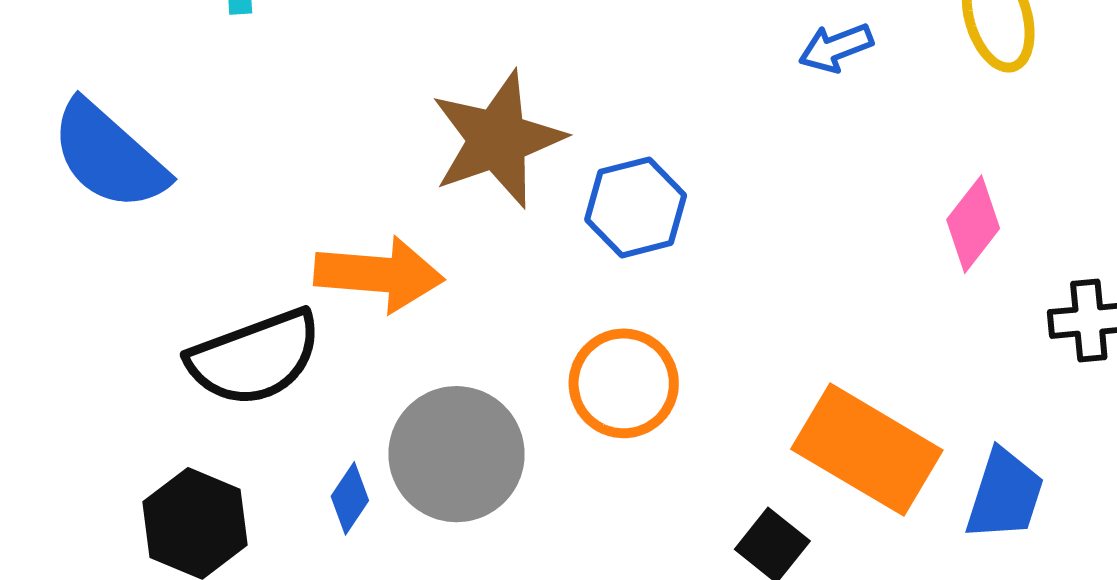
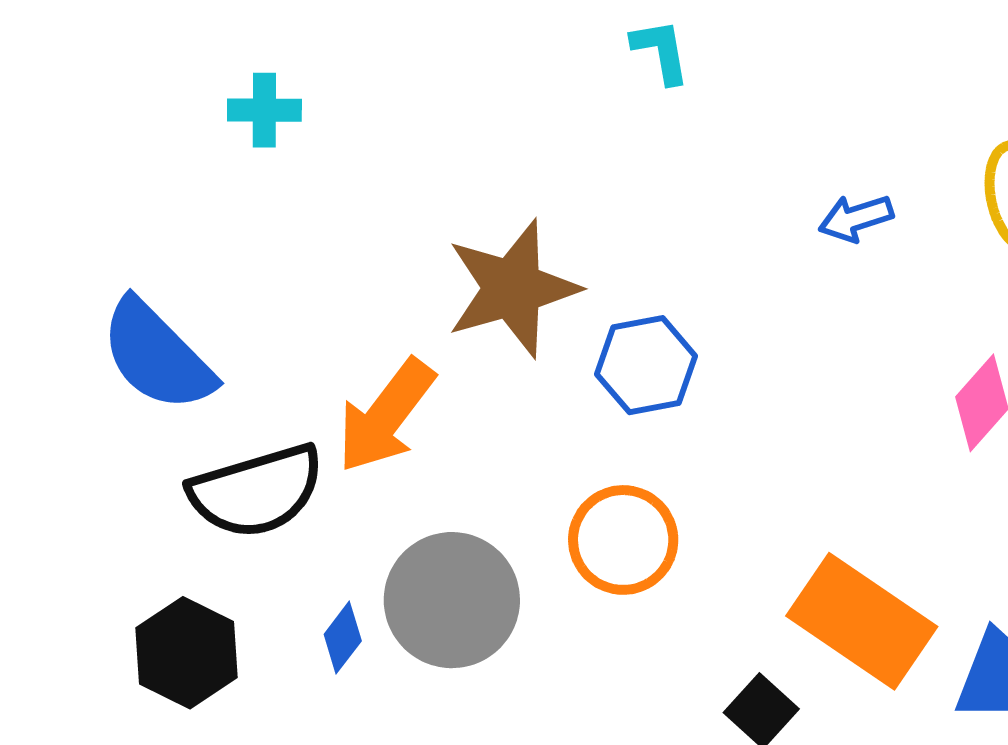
blue semicircle: (109, 156) -> (157, 356), moved
orange arrow: (379, 274) -> (386, 416), turned 119

